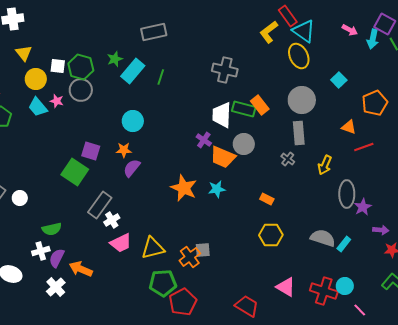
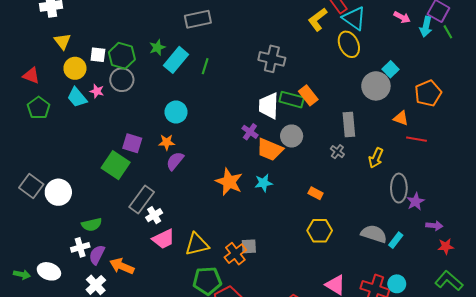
gray circle: (302, 100) -> (376, 86), moved
red line: (364, 147) -> (417, 139), turned 30
white circle: (20, 198) -> (58, 192), size x1.6

